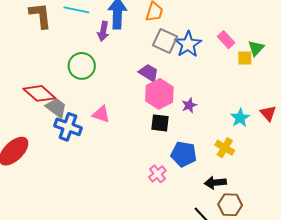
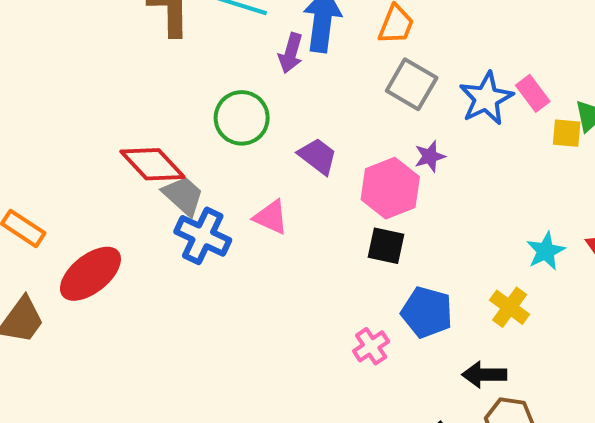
blue star: (188, 44) -> (486, 98), moved
purple trapezoid: (149, 73) -> (318, 156), moved
purple star: (189, 105) -> (430, 156), moved

